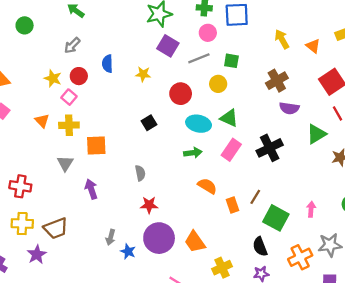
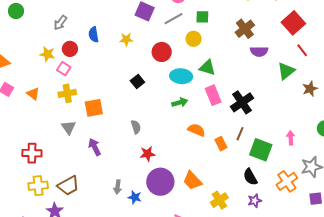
orange triangle: (42, 121) -> (33, 94), moved
black cross: (270, 148) -> (242, 102), moved
pink rectangle: (231, 150) -> (213, 95), turned -48

